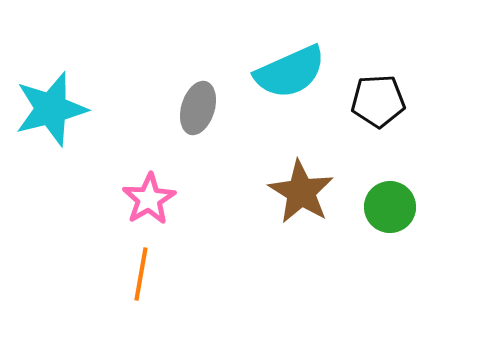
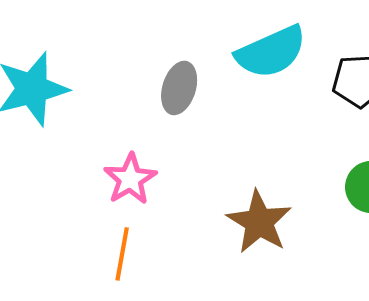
brown star: (301, 192) -> (259, 222), moved

